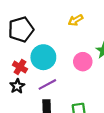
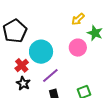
yellow arrow: (76, 20) -> (78, 19), moved
red cross: (20, 67) -> (22, 65), turned 32

